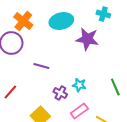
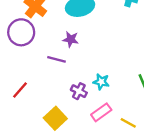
purple star: (87, 39) -> (71, 39), moved, size x0.6

